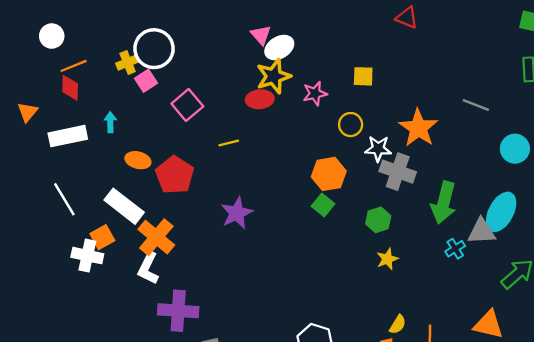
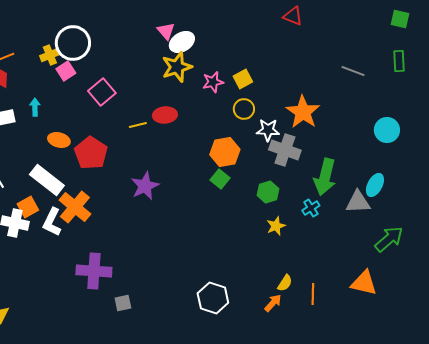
yellow square: (363, 76) -> (243, 79), moved, turned -30
red ellipse: (260, 99) -> (165, 115), moved
gray line: (476, 105) -> (353, 71), moved
cyan ellipse: (501, 212) -> (375, 185), size x0.7
cyan cross: (455, 249) -> (311, 208), moved
white L-shape: (148, 268) -> (52, 222), moved

